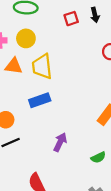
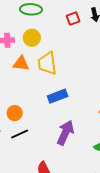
blue rectangle: (40, 100) -> (58, 96), moved
purple arrow: (60, 142) -> (65, 133), size x1.4

